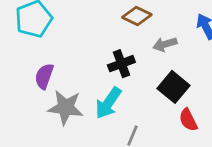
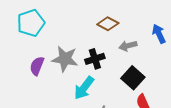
gray star: (66, 108) -> (65, 59), moved

